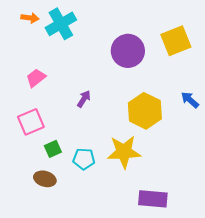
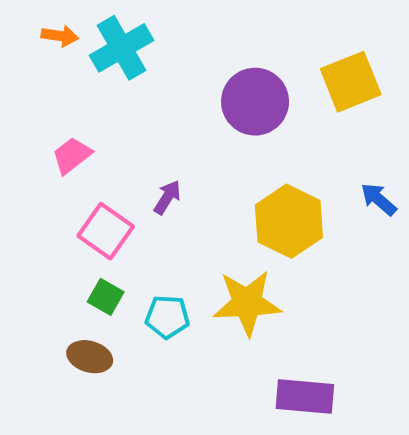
pink square: (31, 122) -> (106, 231), moved, turned -32
green square: (53, 149) -> (106, 297), turned -36

